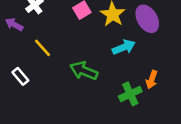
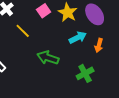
yellow line: (43, 48) -> (23, 31), moved
orange arrow: (152, 80) -> (99, 45), moved

